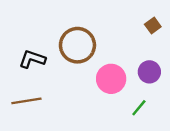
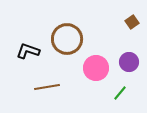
brown line: (26, 101) -> (47, 87), moved

